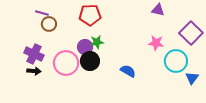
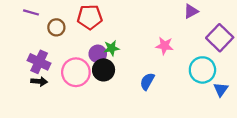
purple triangle: (158, 10) -> (191, 11), moved, turned -40
purple line: (42, 13) -> (31, 12), moved
red pentagon: (90, 15) -> (90, 17), moved
pink star: (156, 43) -> (164, 46), moved
blue semicircle: (128, 71) -> (147, 81), turned -91

